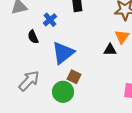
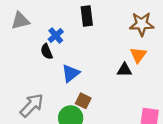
black semicircle: (33, 37) -> (47, 52), moved
blue triangle: (63, 53) -> (71, 73), size x0.7

